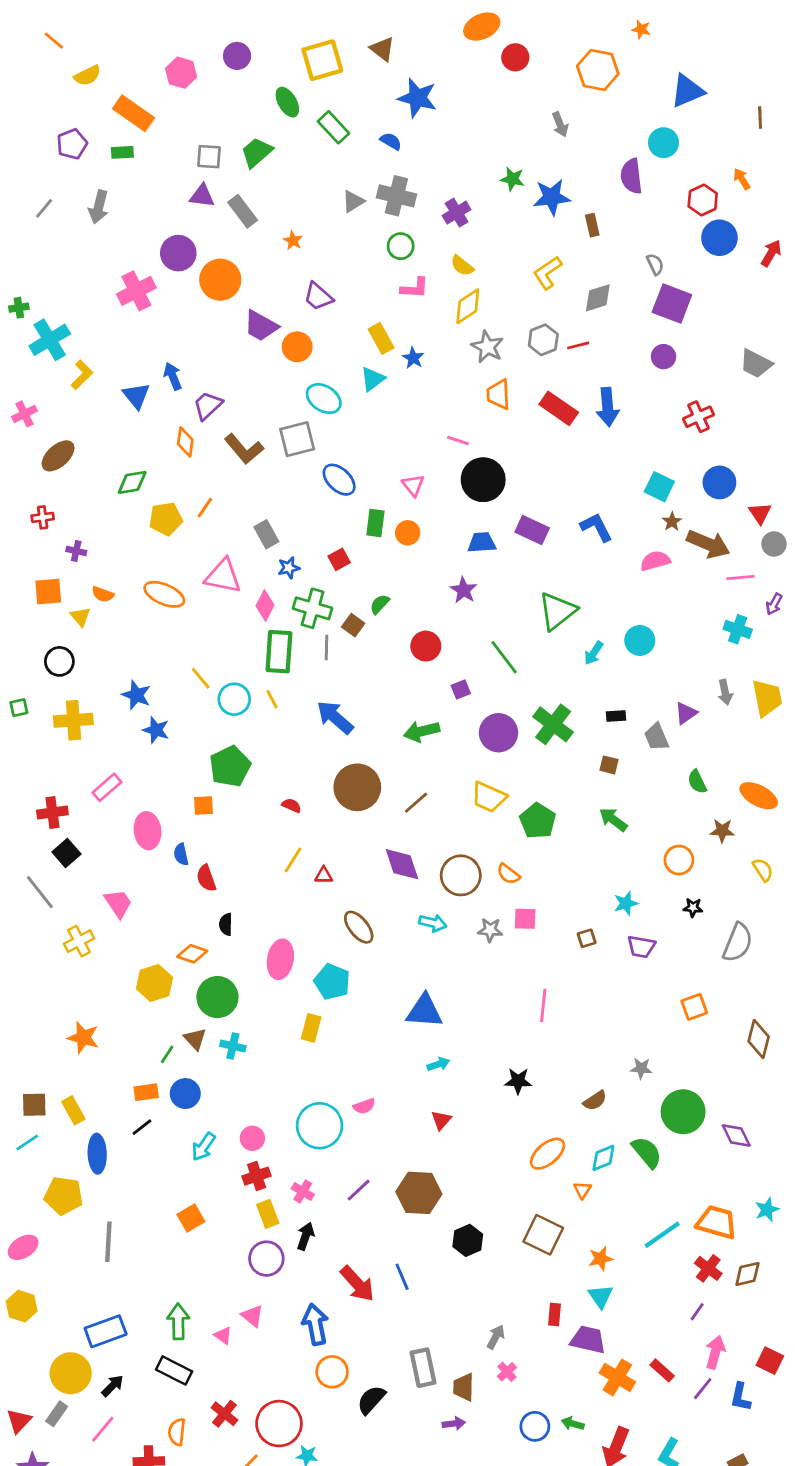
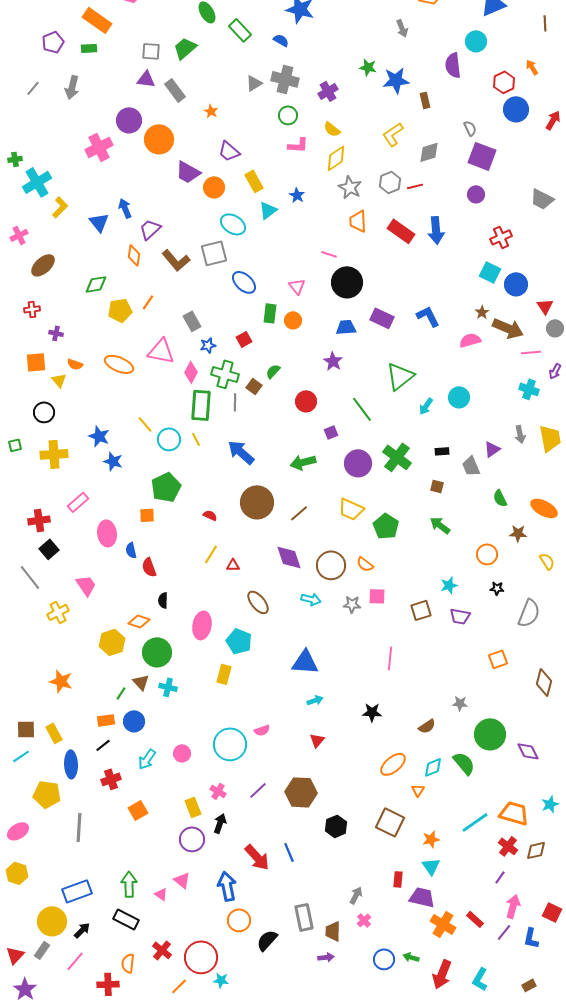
yellow rectangle: (381, 338) -> (254, 181), moved
cyan square: (659, 487) -> (490, 272), moved
brown square: (587, 938) -> (421, 610), size x1.5
red cross: (257, 1176) -> (111, 779), moved

